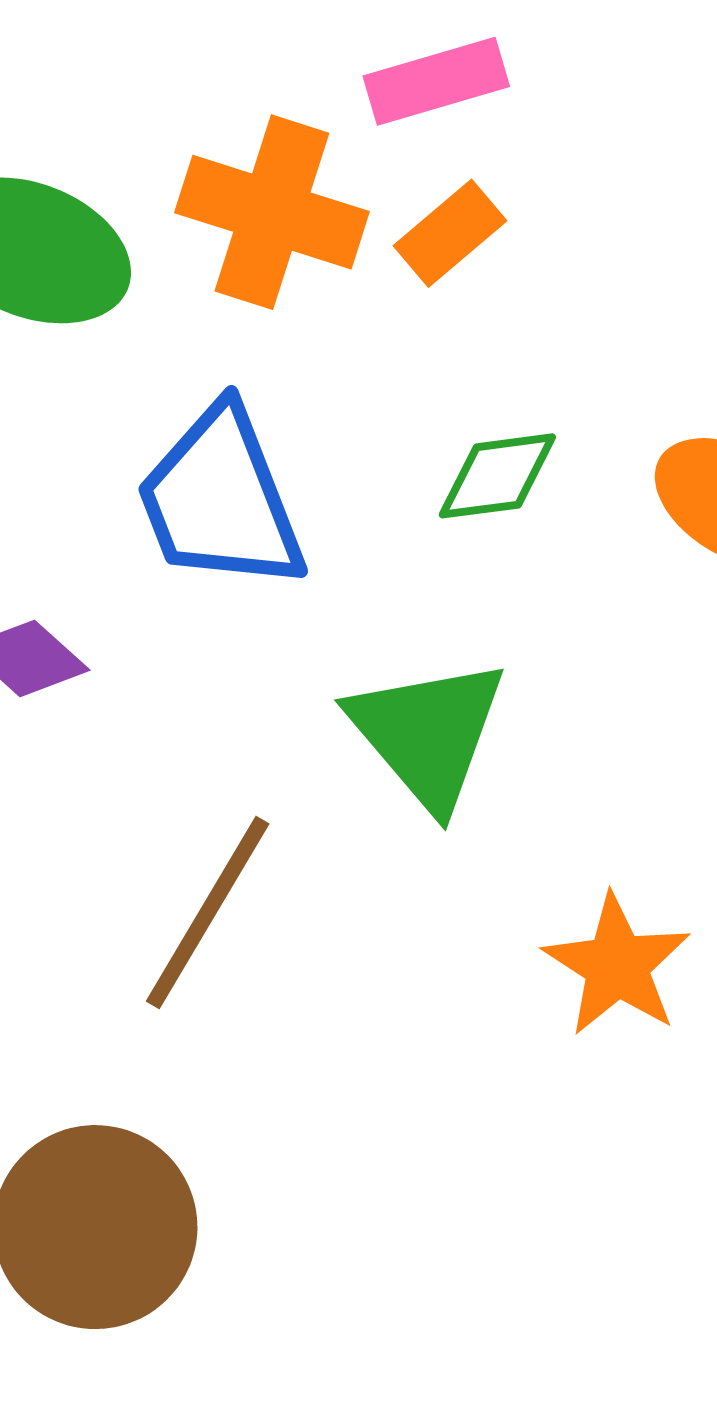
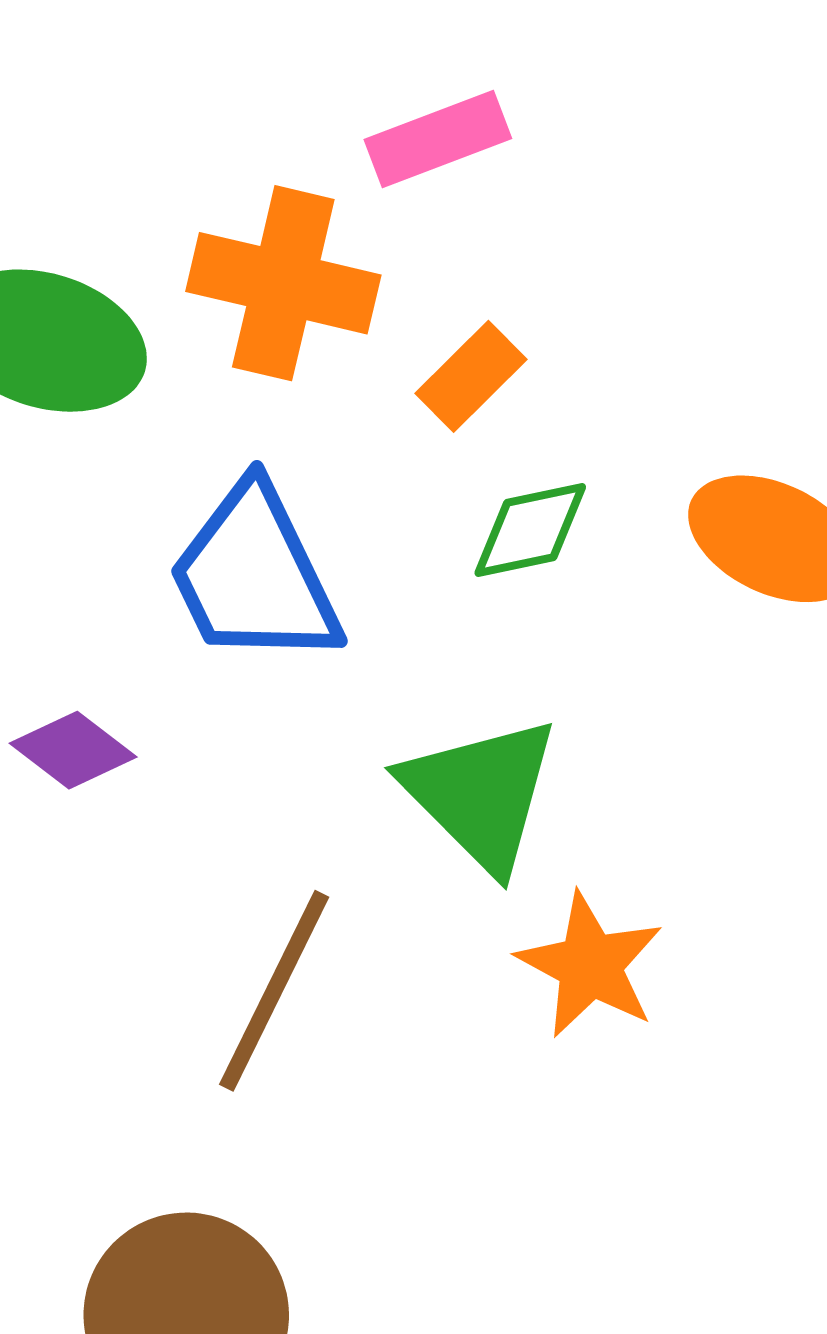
orange rectangle: (450, 233) -> (471, 376), moved
orange star: (617, 965) -> (590, 965), moved

